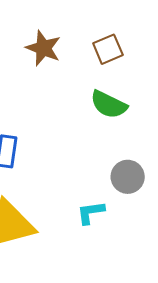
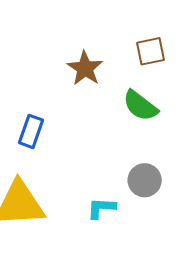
brown star: (43, 48) -> (85, 68), moved

